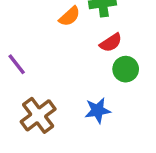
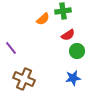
blue star: (98, 110) -> (73, 78), moved
brown cross: (38, 115) -> (24, 79), turned -30

